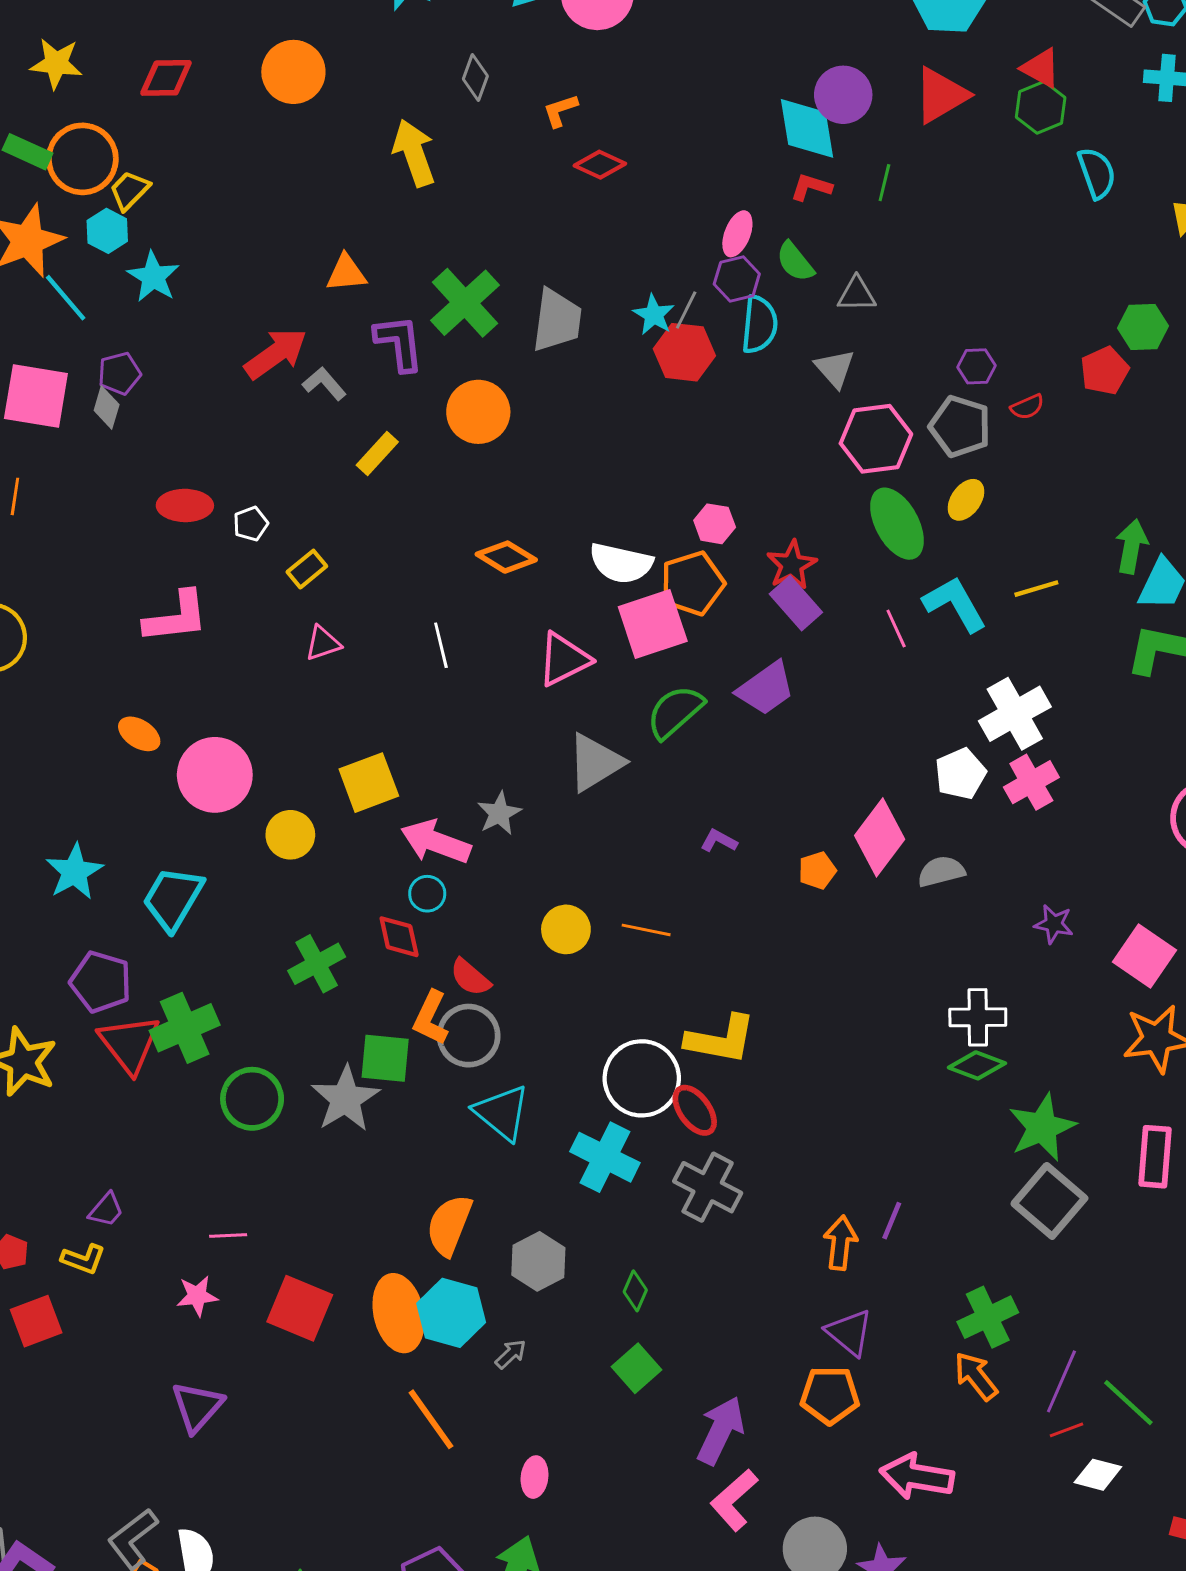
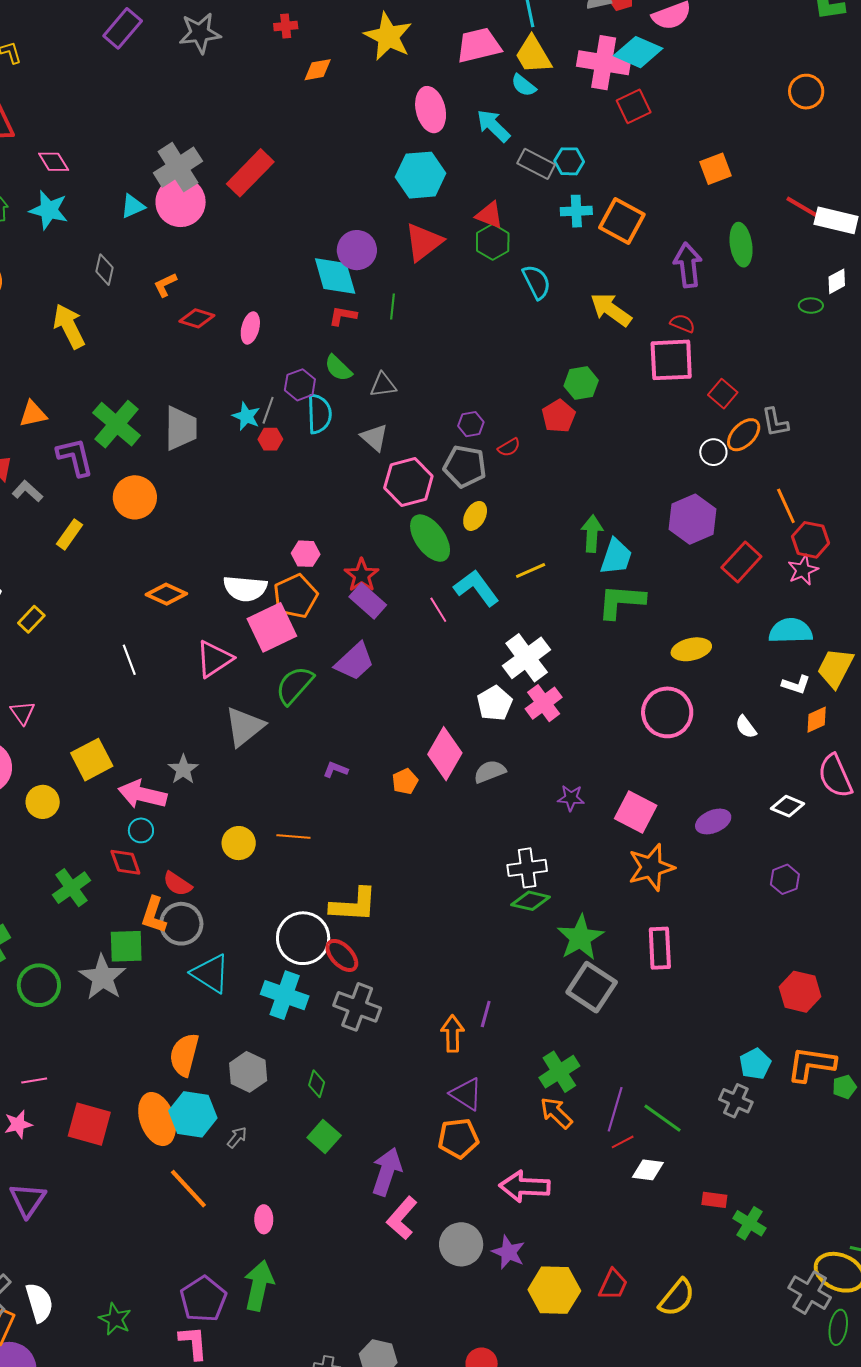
pink ellipse: (737, 234) -> (250, 328), moved
red hexagon: (684, 352) -> (270, 439), size x0.6
pink triangle: (323, 643) -> (23, 713), moved, turned -40

